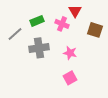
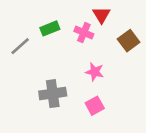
brown square: (95, 30) -> (129, 41), turned 35
gray cross: (39, 48) -> (53, 94), moved

